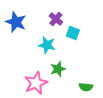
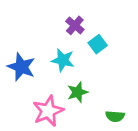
blue star: (16, 22) -> (21, 67), moved
cyan square: (73, 33) -> (98, 44), turned 32

